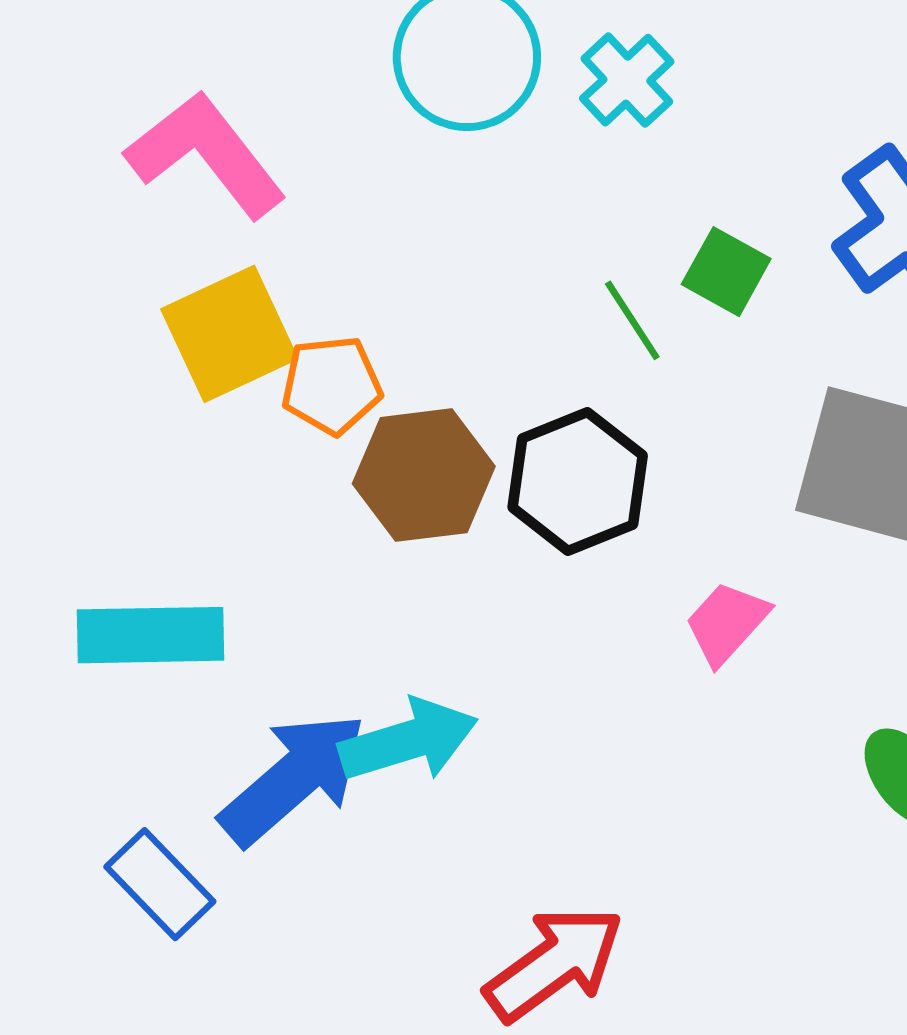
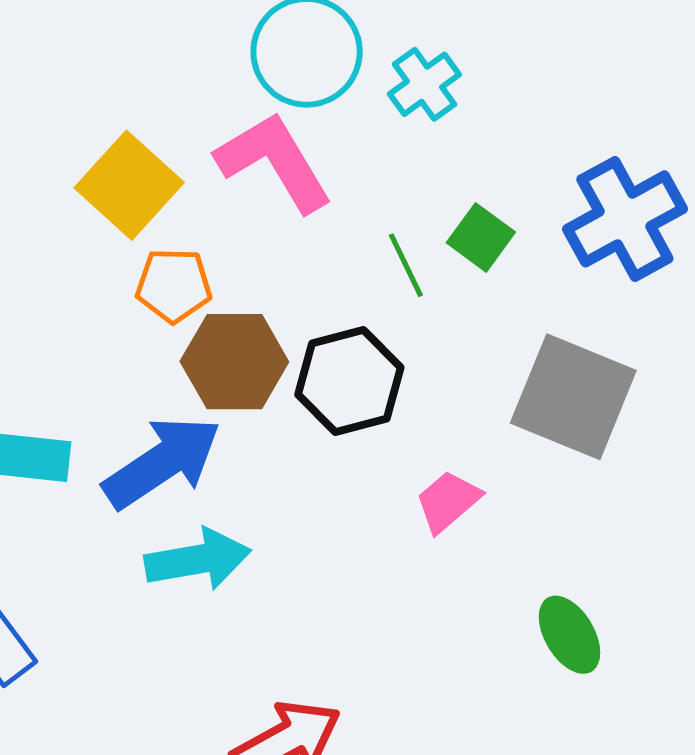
pink L-shape: (206, 154) -> (274, 162), moved
yellow square: (229, 334) -> (129, 185), moved, turned -30
blue arrow: (293, 779) -> (162, 462), moved

